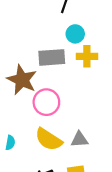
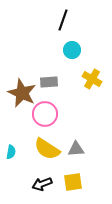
yellow cross: (87, 56) -> (92, 79), moved, turned 30
gray rectangle: (52, 57) -> (49, 82), moved, size x0.7

